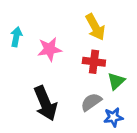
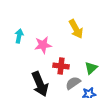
red cross: (94, 62) -> (61, 66), moved

